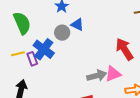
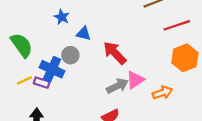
gray circle: (62, 33) -> (70, 55), moved
red arrow: (124, 49) -> (115, 53), moved
purple rectangle: (32, 59) -> (42, 83), turned -40

